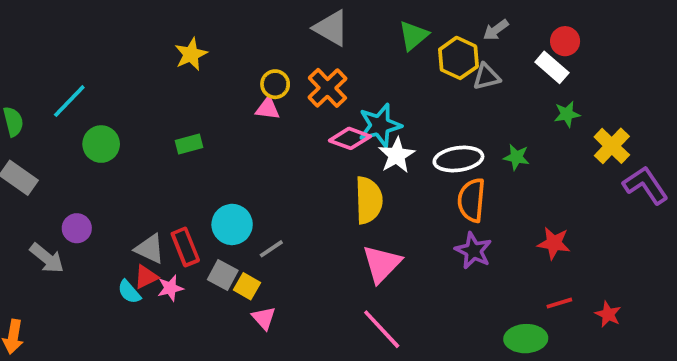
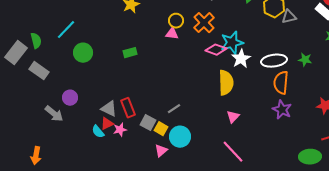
cyan circle: (232, 224) -> (180, 137), moved
pink triangle: (382, 264) -> (233, 117), size x0.6
pink triangle: (264, 318) -> (161, 151), moved, turned 32

